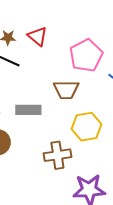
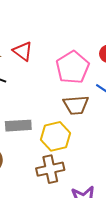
brown trapezoid: (66, 90) -> (76, 105), moved
yellow hexagon: (86, 127) -> (56, 136), moved

